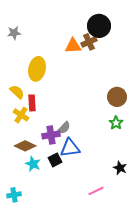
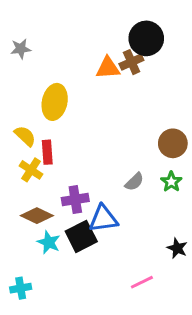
gray semicircle: (64, 128) -> (134, 182), moved
black square: (55, 160) -> (81, 236), size x1.5

